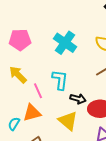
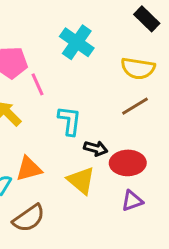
cyan cross: (65, 43) -> (77, 42), moved
pink line: (38, 91) -> (38, 84), moved

